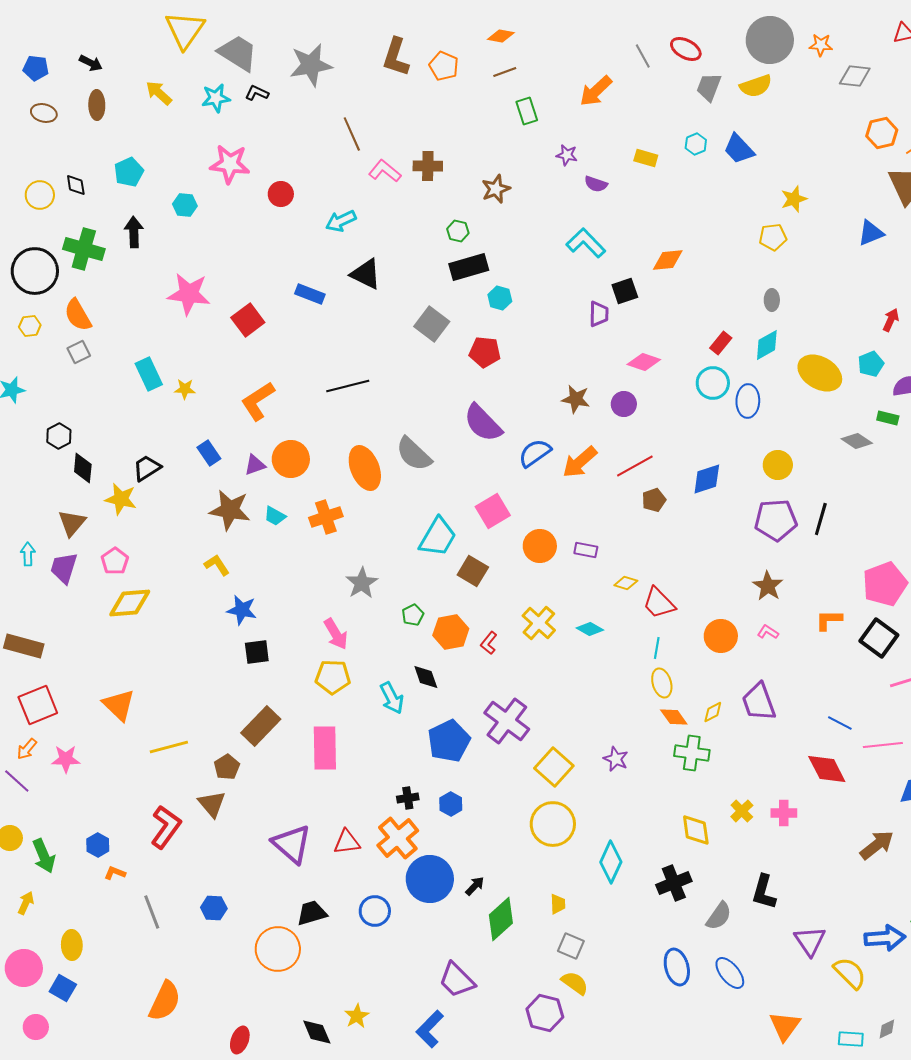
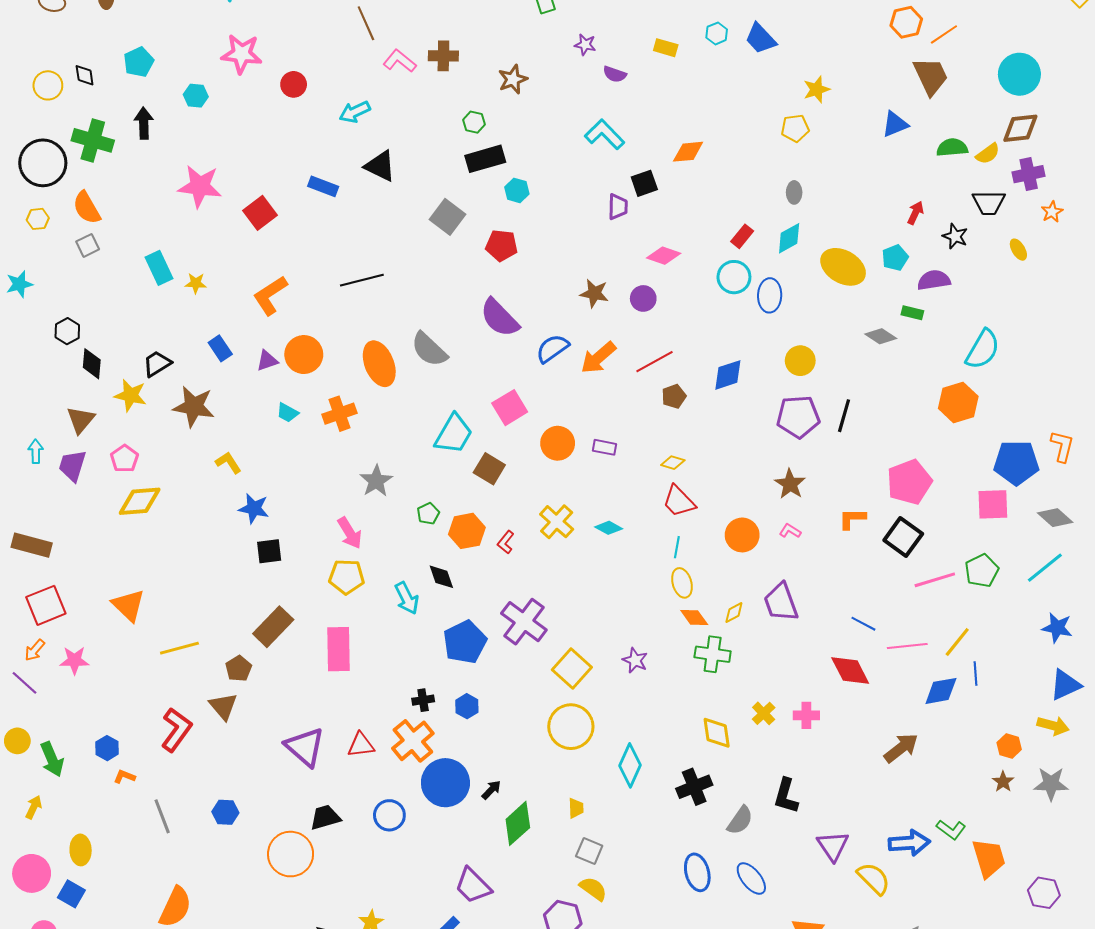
brown star: (230, 510) -> (194, 407), moved
yellow diamond: (626, 583) -> (673, 463), moved

